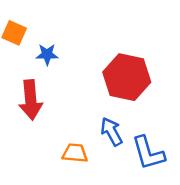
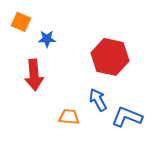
blue L-shape: (148, 153) -> (127, 117), turned 128

